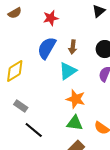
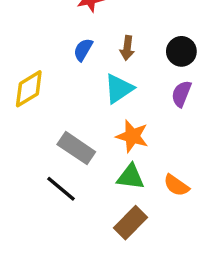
blue semicircle: (47, 48) -> (83, 50), size x0.6
gray rectangle: (21, 106) -> (76, 148), moved, size x1.5

